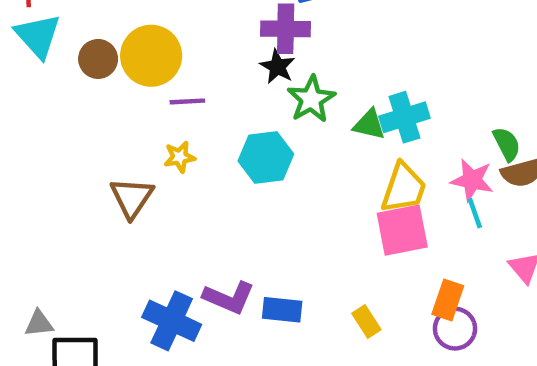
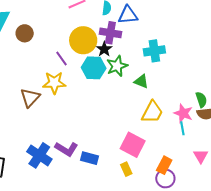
yellow circle: (151, 56) -> (83, 40), moved
purple line: (187, 101) -> (62, 59), turned 49
cyan cross: (404, 117) -> (154, 51), moved
yellow star: (180, 157) -> (54, 83), size x1.6
cyan hexagon: (266, 157) -> (94, 68), moved
pink square: (402, 230) -> (133, 145), moved, turned 30

